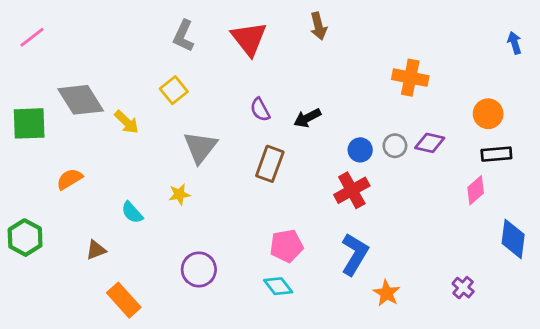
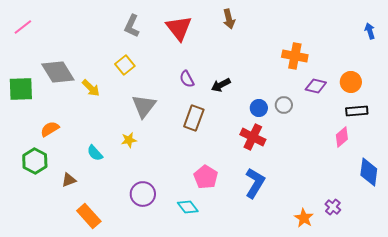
purple diamond: (430, 143) -> (316, 86), moved
red cross: (352, 190) -> (253, 137), turned -35
green hexagon: (25, 238) -> (35, 161), moved
pink pentagon: (286, 246) -> (206, 177), turned -30
cyan diamond: (278, 286) -> (188, 207), moved
orange star: (387, 293) -> (304, 218), moved

